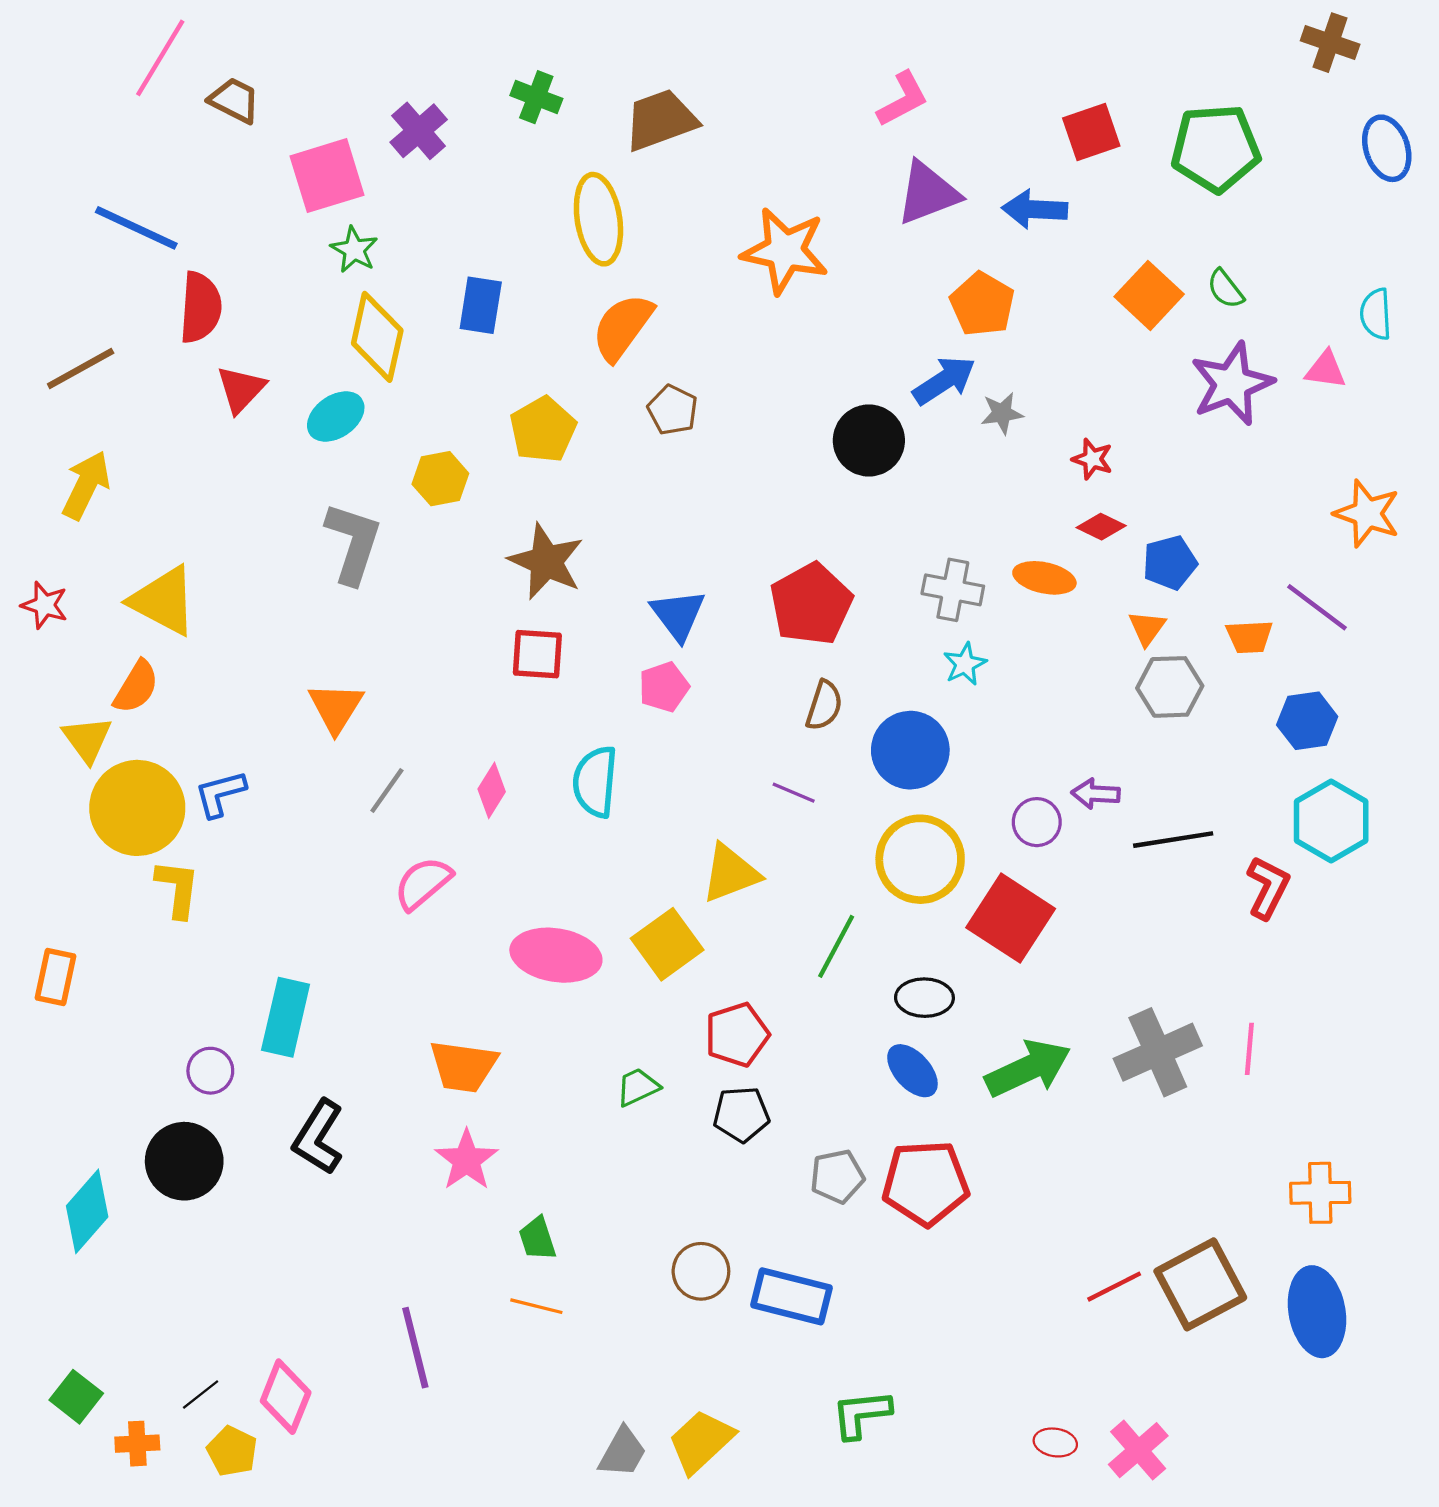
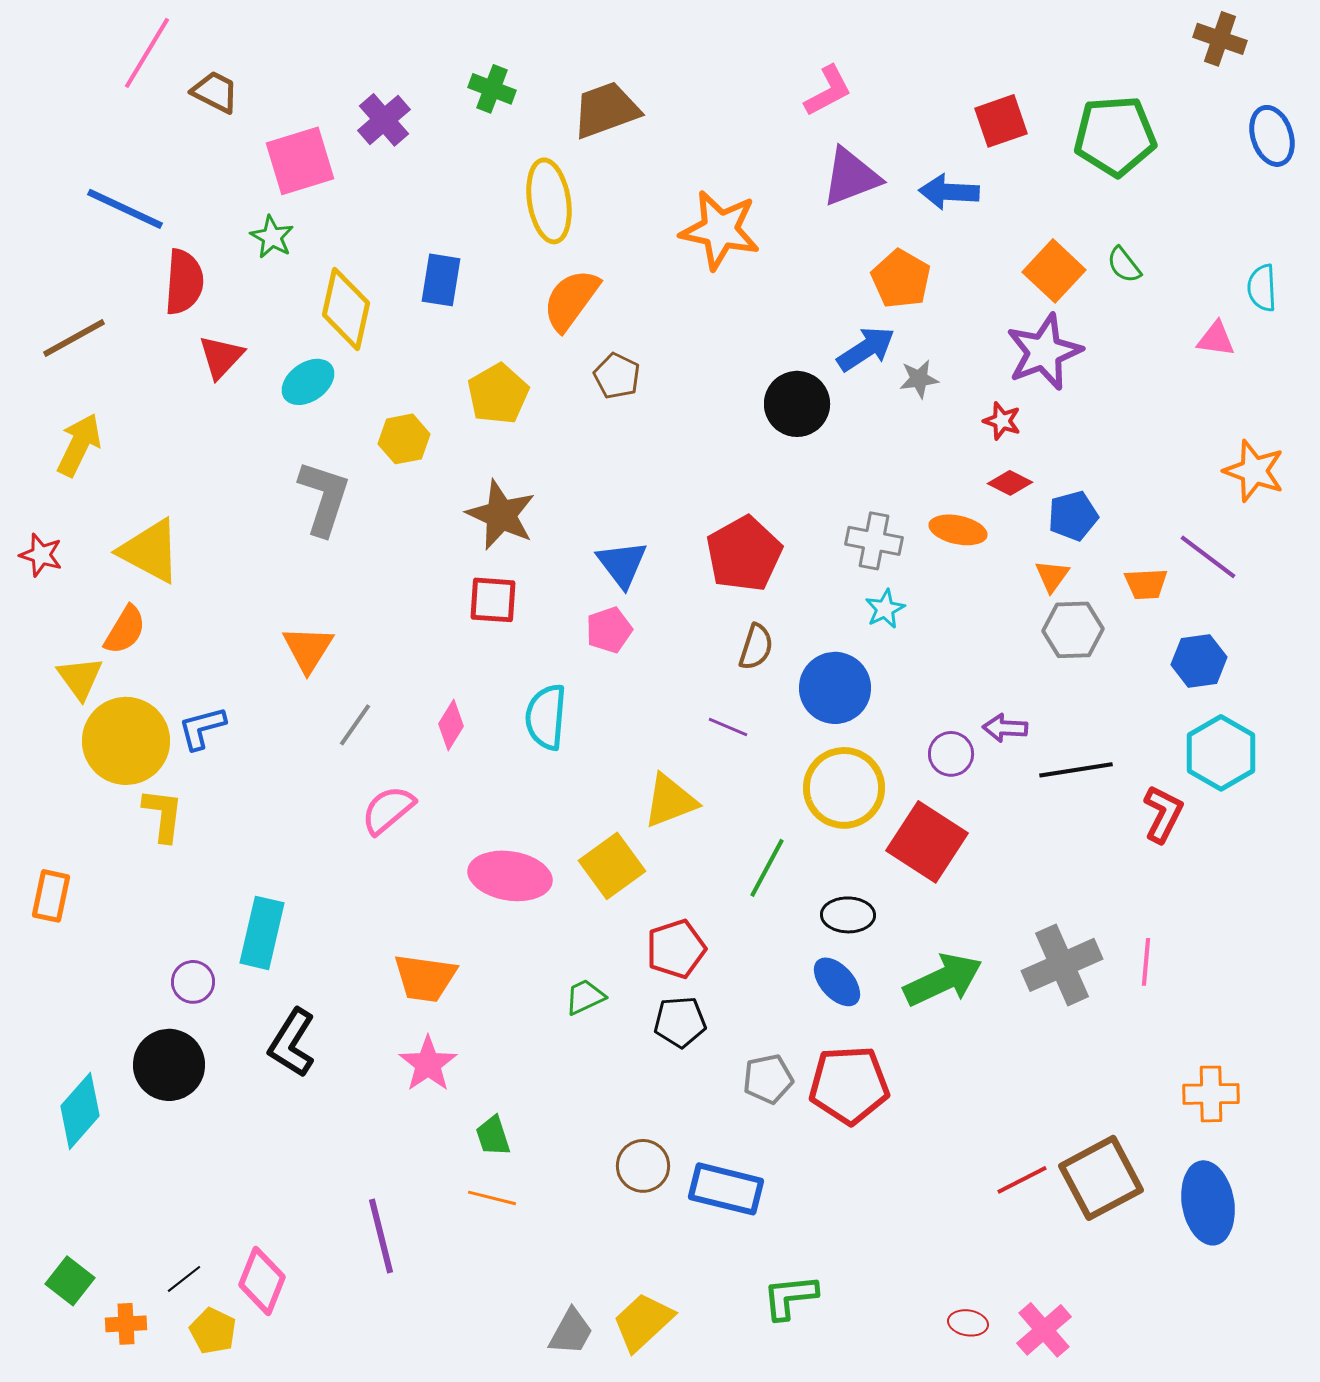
green star: (354, 250) -> (272, 237), moved
purple star: (1232, 384) -> (1044, 352), moved

